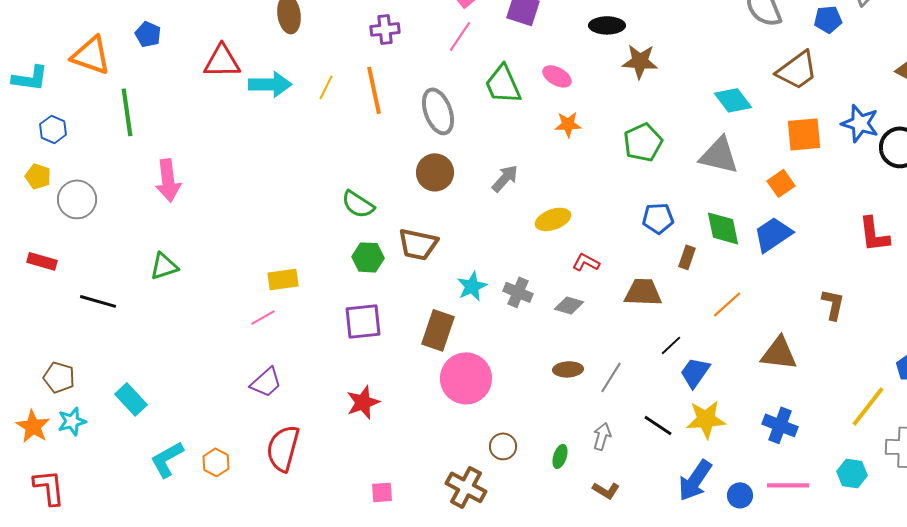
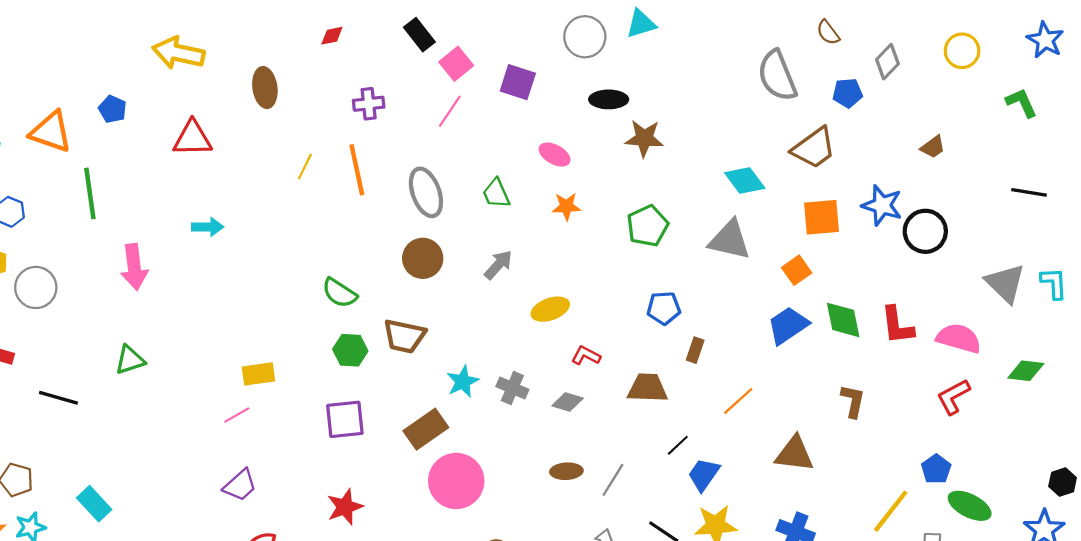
cyan arrow: (270, 84) -> (208, 227), moved, size x0.7
green trapezoid: (503, 84) -> (496, 193), moved, size x0.7
green diamond: (723, 228) -> (843, 320), moved
brown rectangle: (438, 330) -> (426, 429), turned 36

